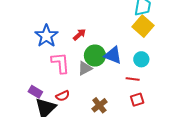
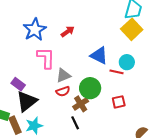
green circle: (95, 56) -> (90, 88), moved
gray triangle: (85, 68) -> (63, 75), moved
red line: (133, 79) -> (117, 72), moved
red semicircle: (63, 96) -> (63, 91), moved

